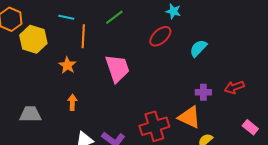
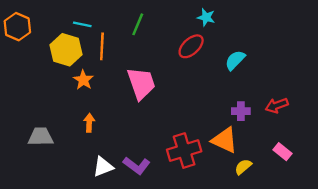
green line: (114, 17) -> (138, 24), turned -30
yellow hexagon: (33, 39) -> (66, 50), moved
pink rectangle: (250, 127) -> (283, 152), moved

